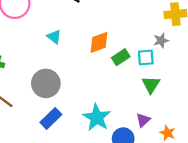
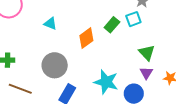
orange diamond: (99, 42) -> (86, 38), moved
green triangle: (151, 85) -> (147, 53), moved

